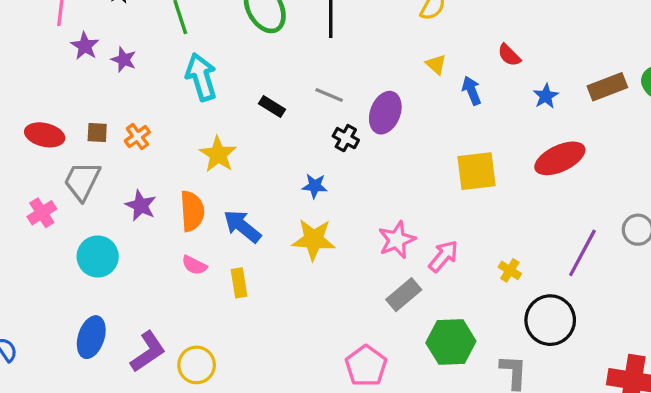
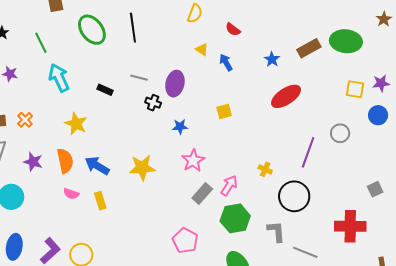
red semicircle: (509, 55) -> (233, 29), moved
yellow square: (477, 171) -> (224, 111), moved, size x0.6
blue star: (315, 186) -> (180, 127), moved
pink arrow: (443, 256) -> (229, 185), moved

